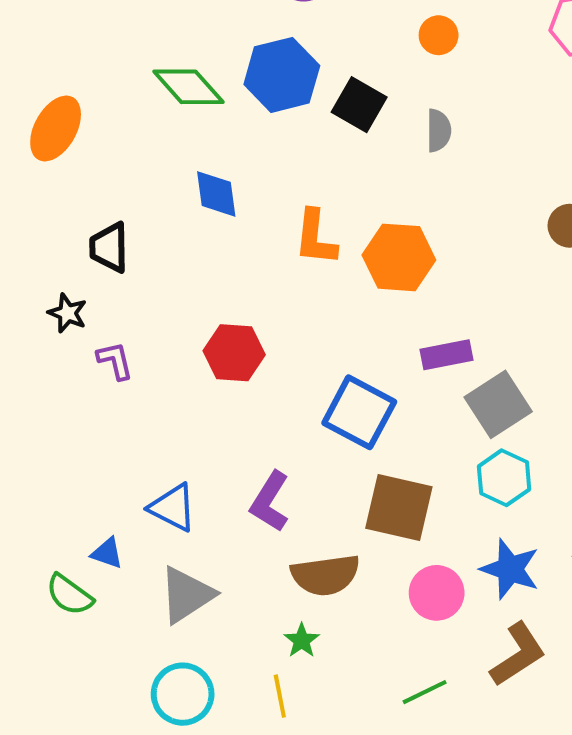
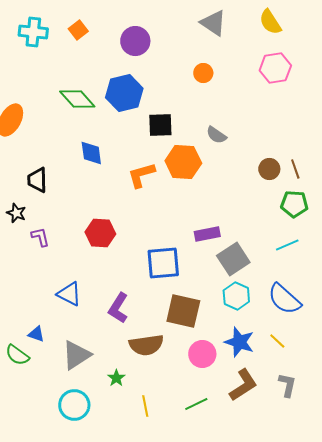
black square: (359, 105) -> (160, 125), moved, turned -32
gray semicircle: (439, 130) -> (216, 135), moved, turned 125
orange L-shape: (316, 238) -> (141, 175), turned 68
orange hexagon: (399, 257) -> (183, 162), moved
blue square: (359, 412) -> (163, 263), turned -33
blue triangle: (173, 508) -> (69, 294), moved
green star: (302, 640) -> (116, 378), moved
yellow line: (280, 696) -> (145, 406), moved

